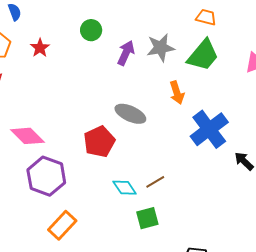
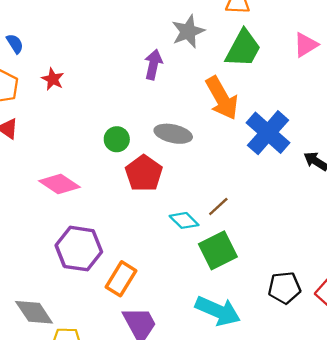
green circle: (91, 30) -> (117, 139), moved
gray star: (161, 48) -> (188, 31), moved
orange arrow: (177, 93) -> (222, 98), size x1.6
purple hexagon: (46, 176) -> (79, 249), moved
green square: (147, 218) -> (218, 250), size x1.4

